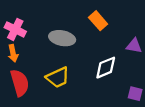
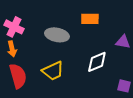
orange rectangle: (98, 21) -> (90, 19), turned -48

